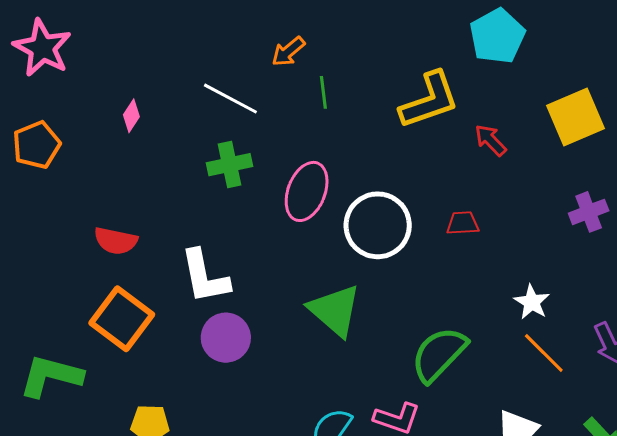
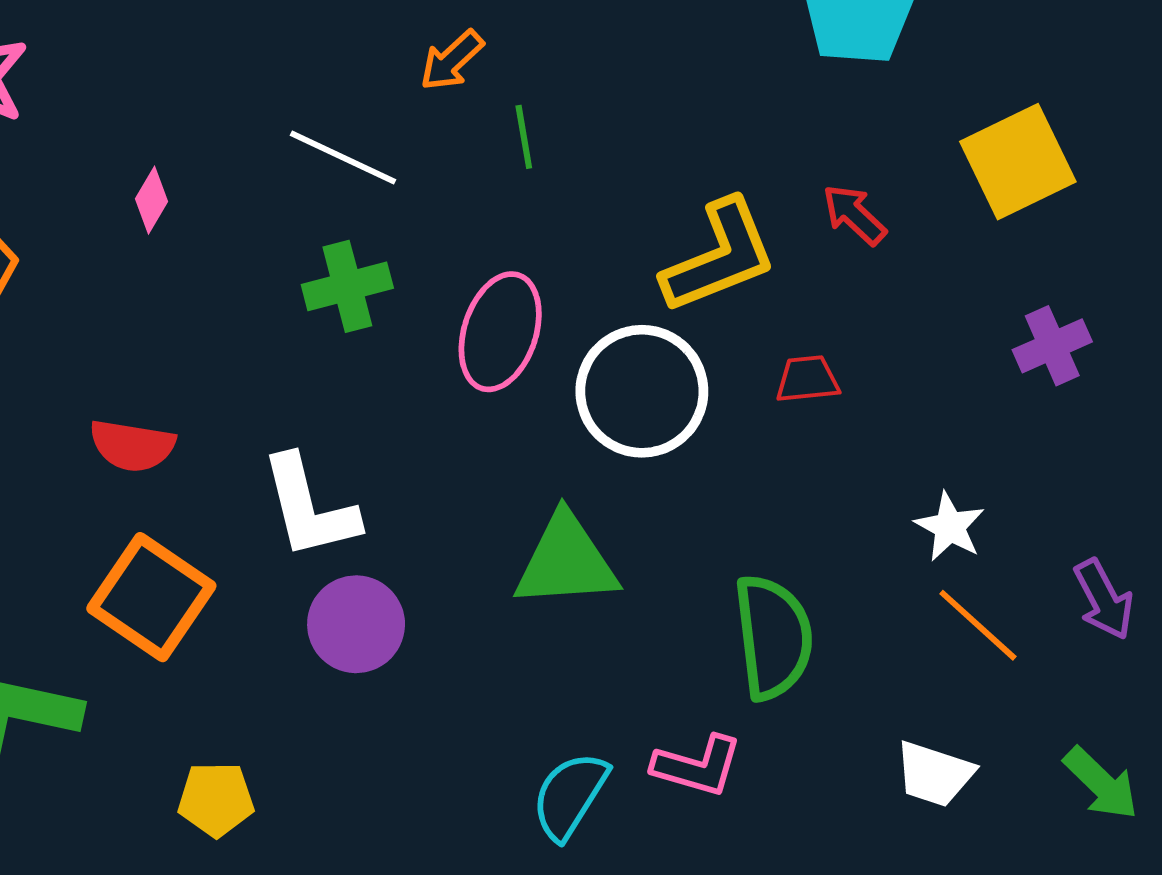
yellow L-shape: (429, 100) -> (719, 256), moved
green triangle: (335, 310) -> (566, 561), turned -42
green semicircle: (439, 354) -> (773, 637), turned 132

